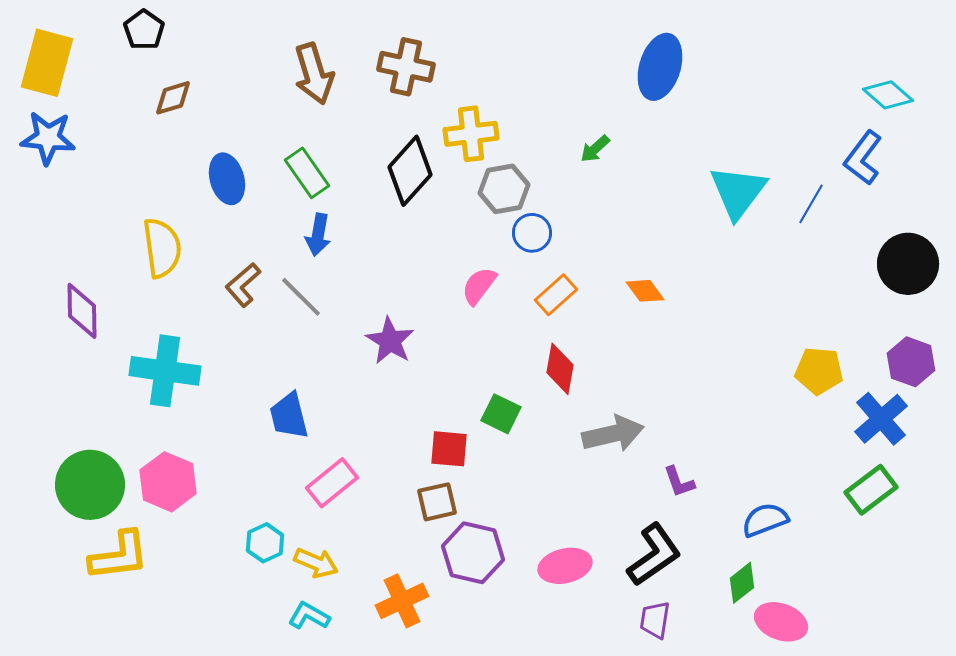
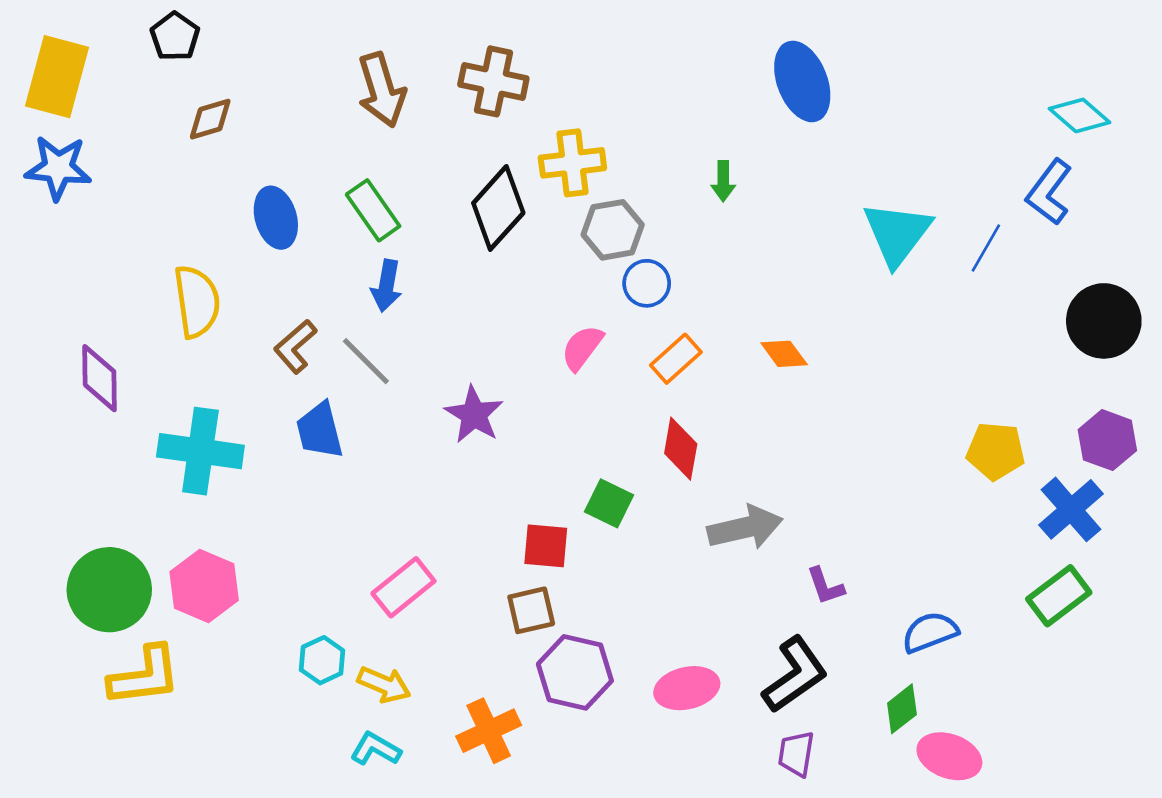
blue ellipse: (660, 67) -> (802, 81), turned -38
green arrow: (595, 149) -> (723, 181), turned -48
blue trapezoid: (289, 416) -> (320, 430), moved

